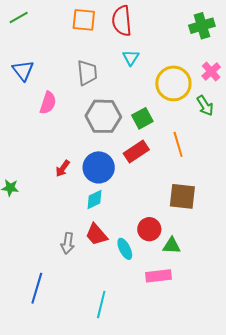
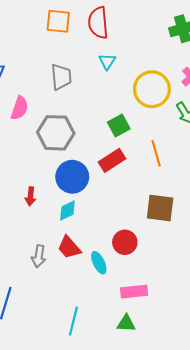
gray hexagon: (103, 116) -> (56, 133), moved
red arrow: (63, 168) -> (30, 196), moved, turned -30
green triangle: (172, 246) -> (126, 323), moved

